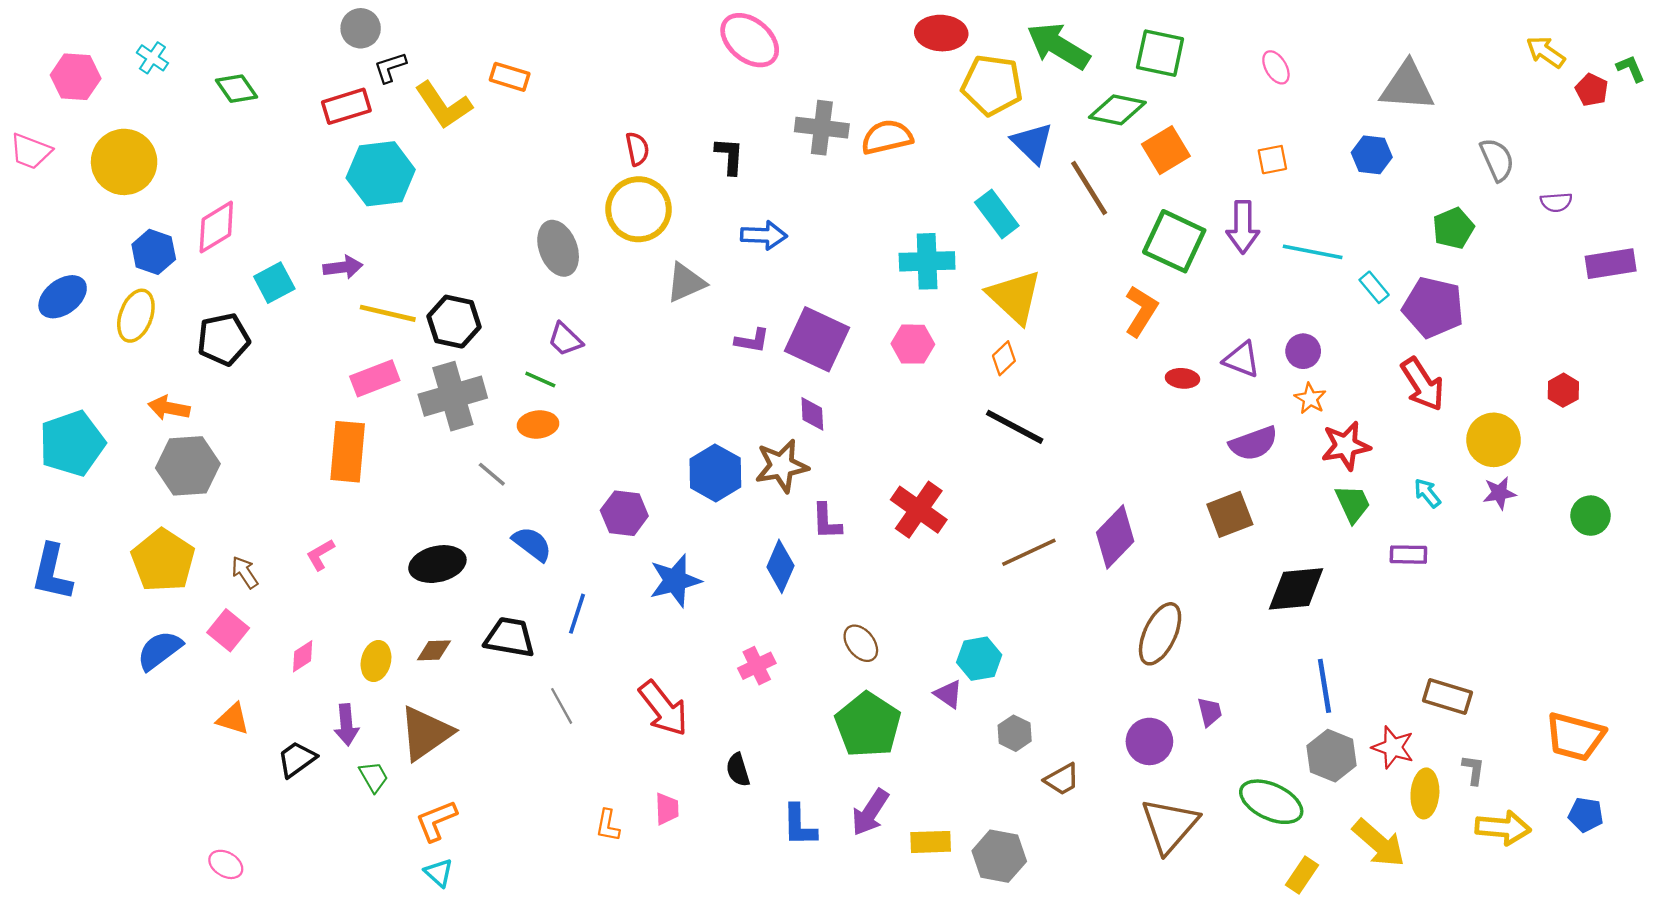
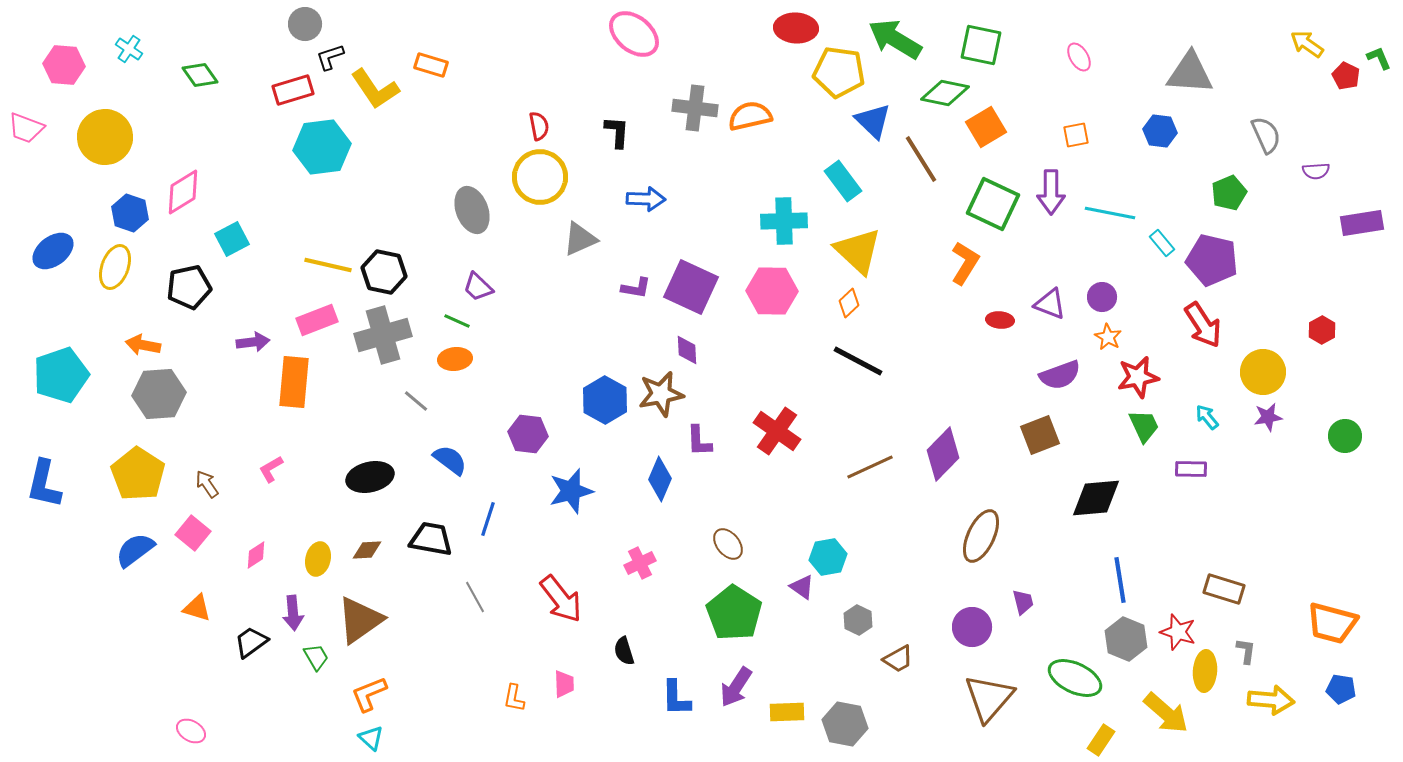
purple arrow: (343, 267) -> (253, 342), moved
pink hexagon: (913, 344) -> (772, 291), size x1.4

